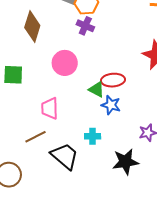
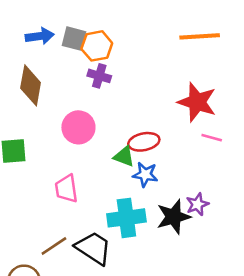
cyan cross: (93, 136) -> (126, 218), size x1.8
brown line: (35, 137) -> (54, 246), moved
black star: (125, 162) -> (173, 217), moved

